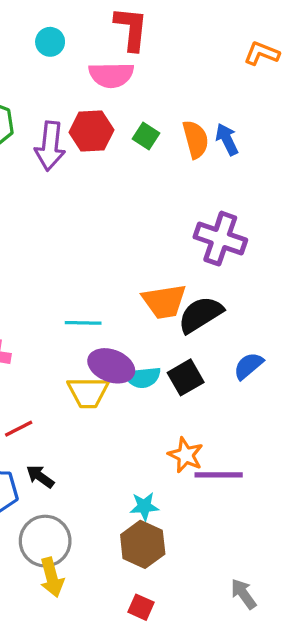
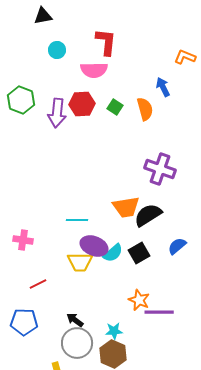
blue arrow: (227, 139) -> (163, 87), moved
cyan semicircle: (143, 377) -> (113, 253), turned -35
black arrow: (40, 477) -> (75, 320), moved
gray circle: (45, 541) -> (77, 343), moved

